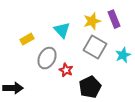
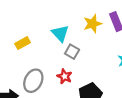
gray square: (95, 47) -> (72, 52), moved, size x0.6
gray ellipse: (47, 58) -> (33, 81), moved

